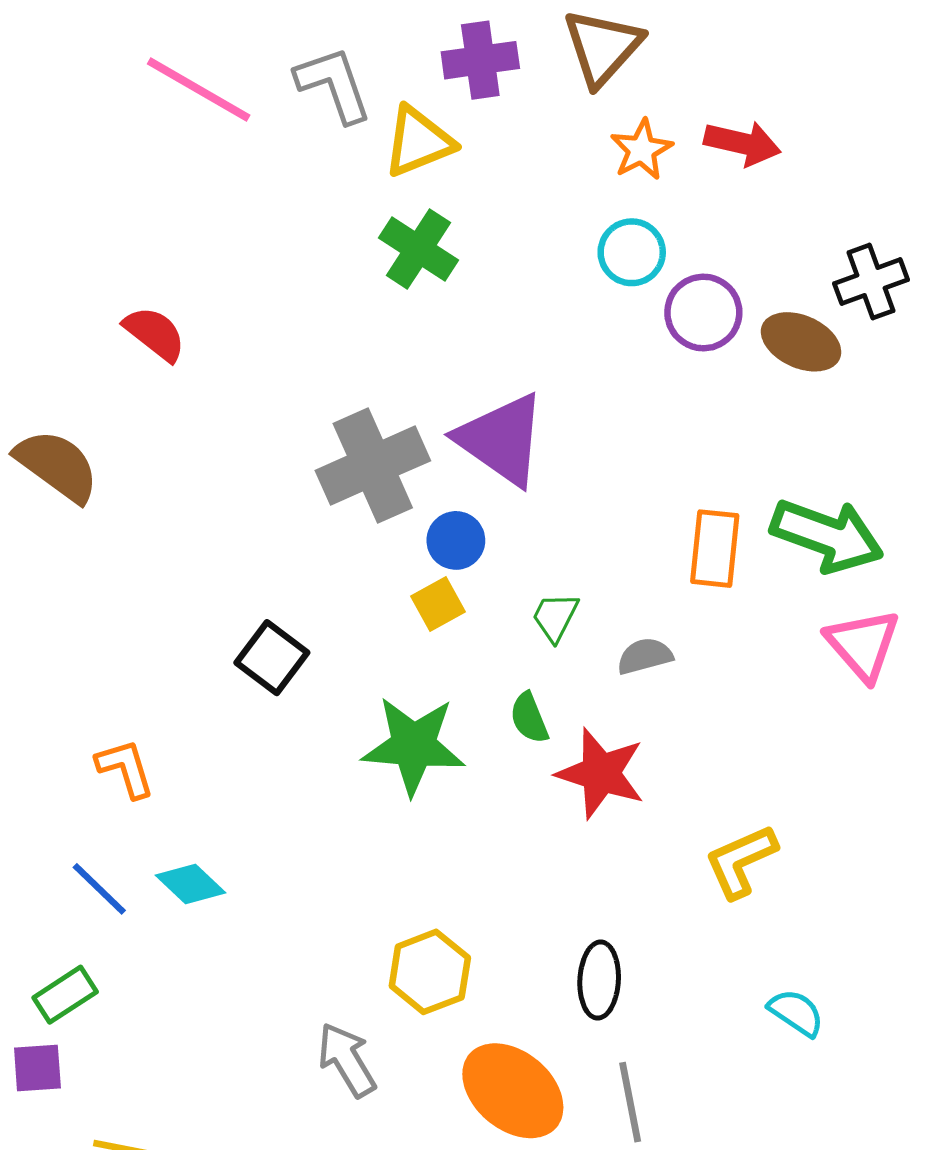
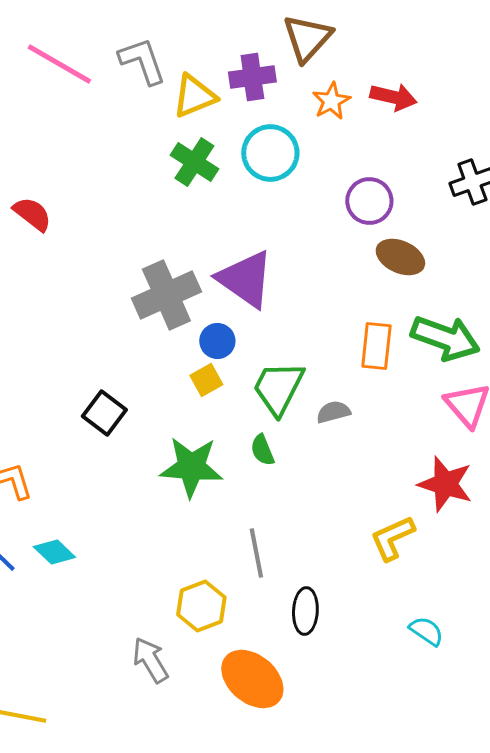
purple cross: (480, 60) -> (252, 77), moved
cyan circle: (632, 252) -> (270, 153), moved, size x1.4
brown ellipse: (801, 342) -> (400, 257), moved
green trapezoid: (555, 617) -> (278, 388), size x1.8
red star: (601, 773) -> (445, 484), moved
gray line: (630, 1102) -> (256, 553), moved

